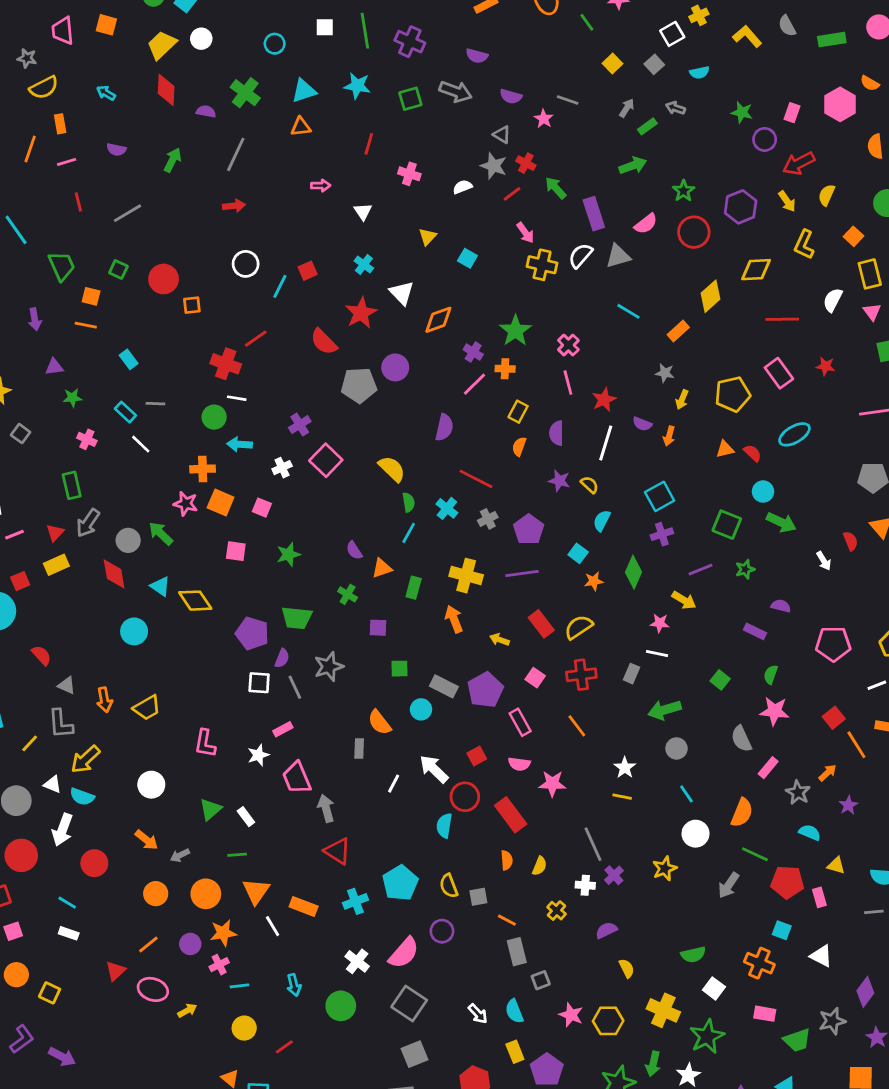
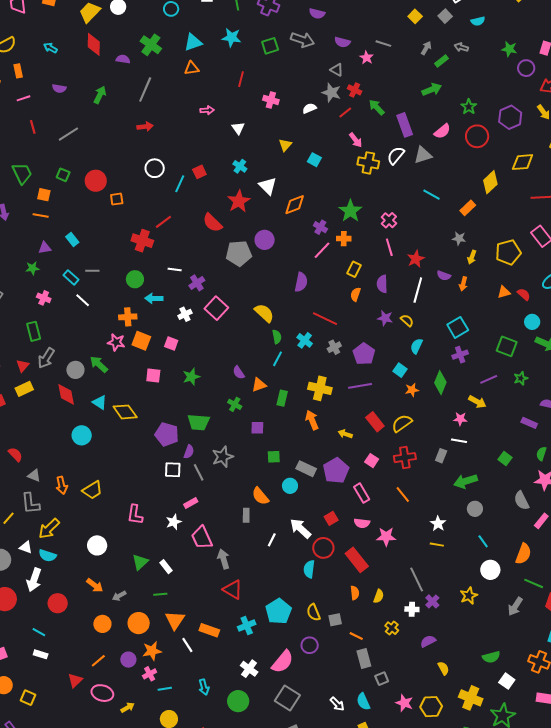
purple triangle: (54, 367) -> (45, 248), moved
white line: (237, 398) -> (175, 270), moved

